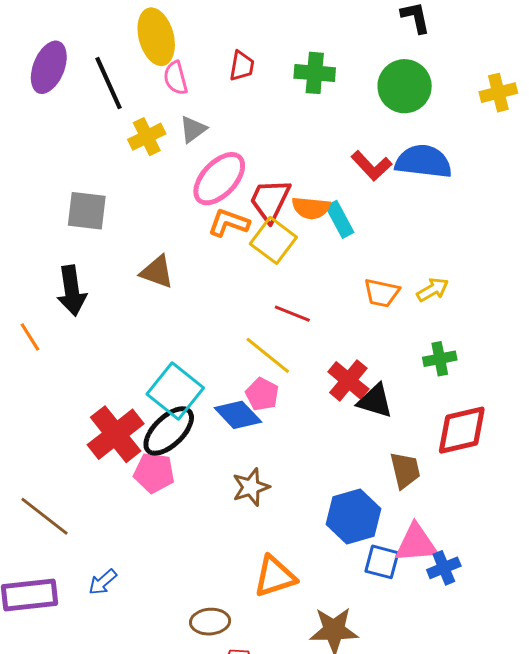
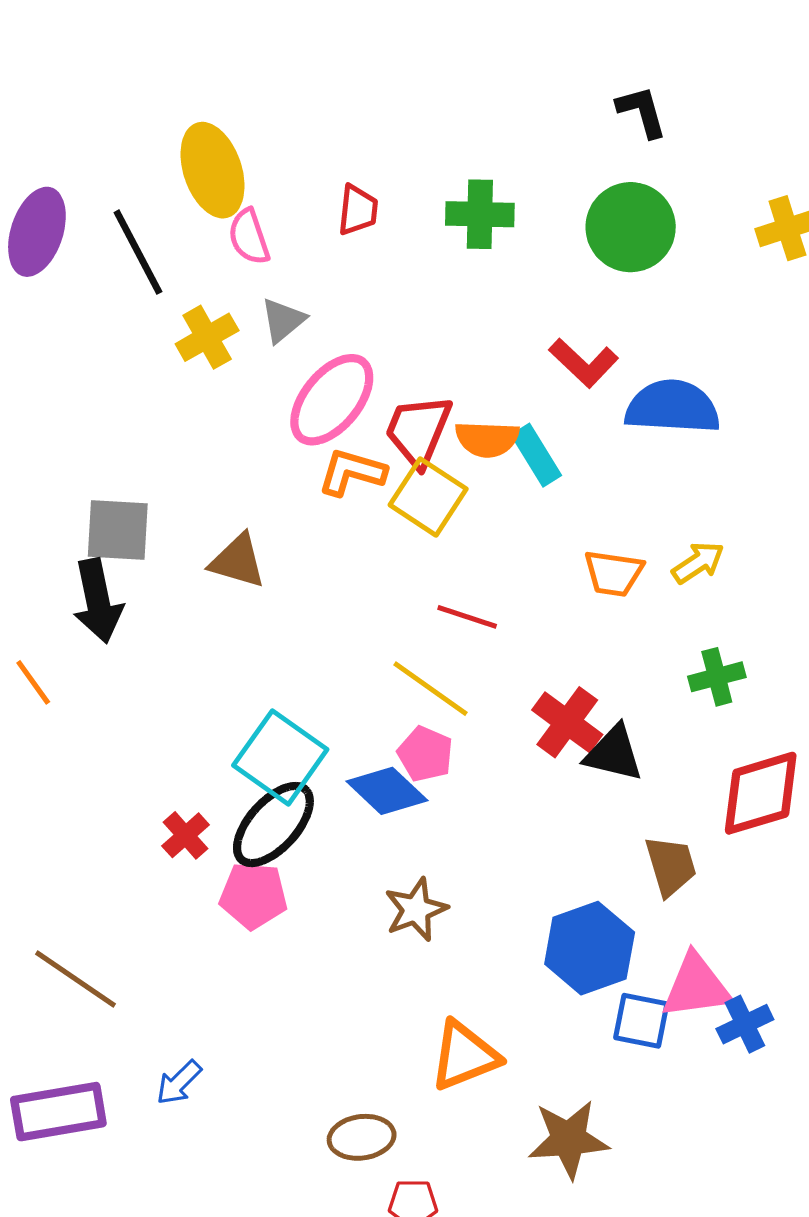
blue semicircle: (423, 161) -> (672, 407), moved
gray square: (87, 211) -> (118, 530), moved
red cross: (116, 434) -> (186, 835), size x0.5

